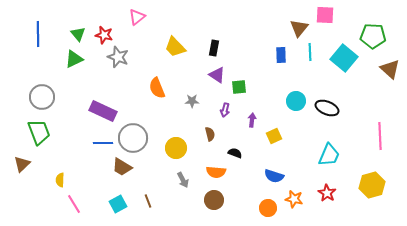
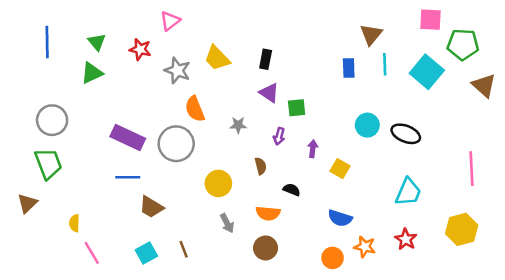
pink square: (325, 15) -> (431, 20), moved
red star: (104, 35) -> (140, 49), moved
gray star: (118, 57) -> (177, 71), moved
yellow square: (274, 136) -> (340, 169), turned -35
gray circle: (133, 138) -> (176, 144), moved

